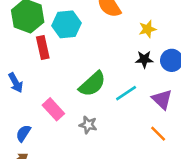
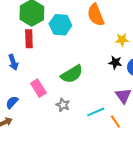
red rectangle: (43, 47) -> (29, 39), moved
cyan line: (126, 93) -> (96, 112), moved

